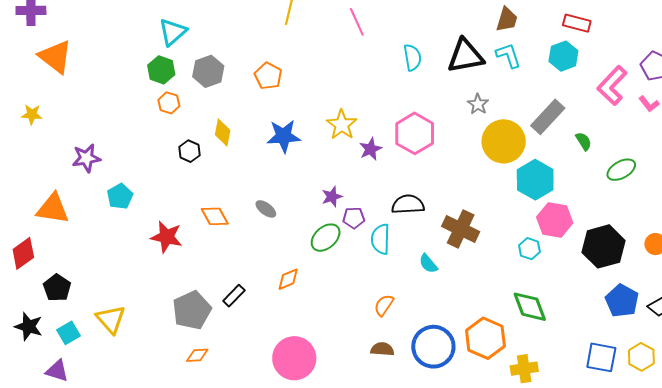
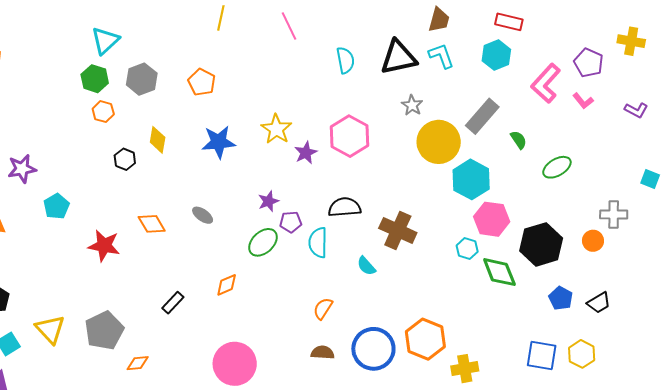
blue pentagon: (622, 301) -> (561, 298), size x0.7
green diamond: (530, 307) -> (499, 272), moved
gray pentagon: (192, 310) -> (104, 331), moved

